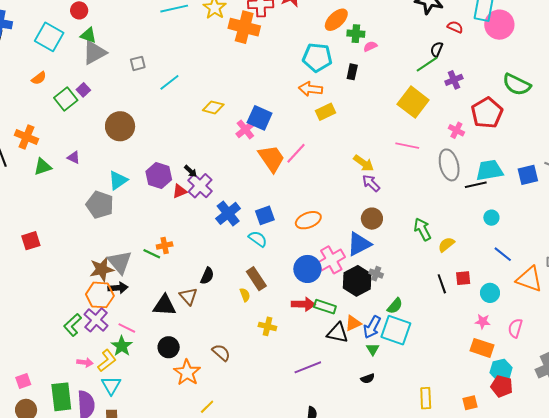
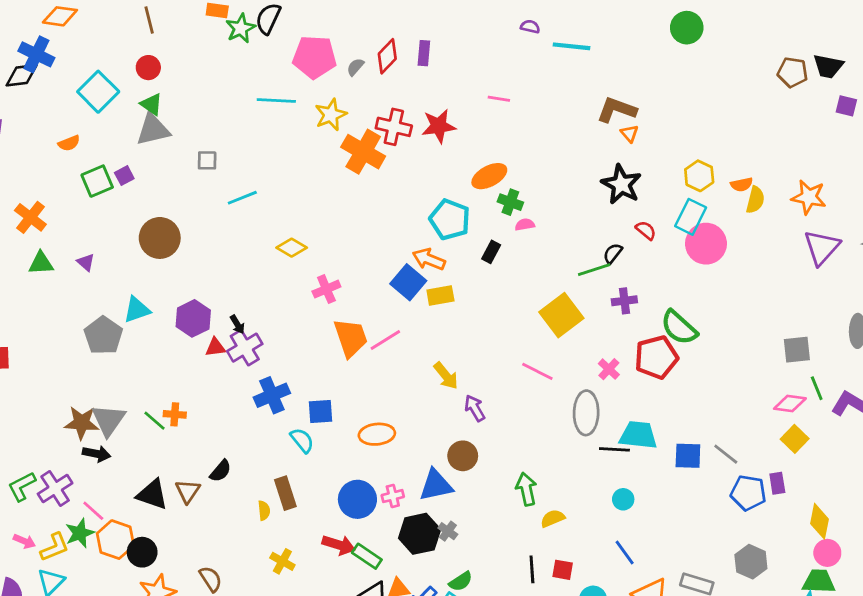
green semicircle: (517, 85) -> (679, 328), moved
blue square: (260, 118) -> (408, 282), moved
yellow arrow: (364, 163) -> (446, 376), moved
pink cross: (331, 260) -> (393, 496), size x0.6
orange hexagon: (100, 295) -> (115, 540), moved

